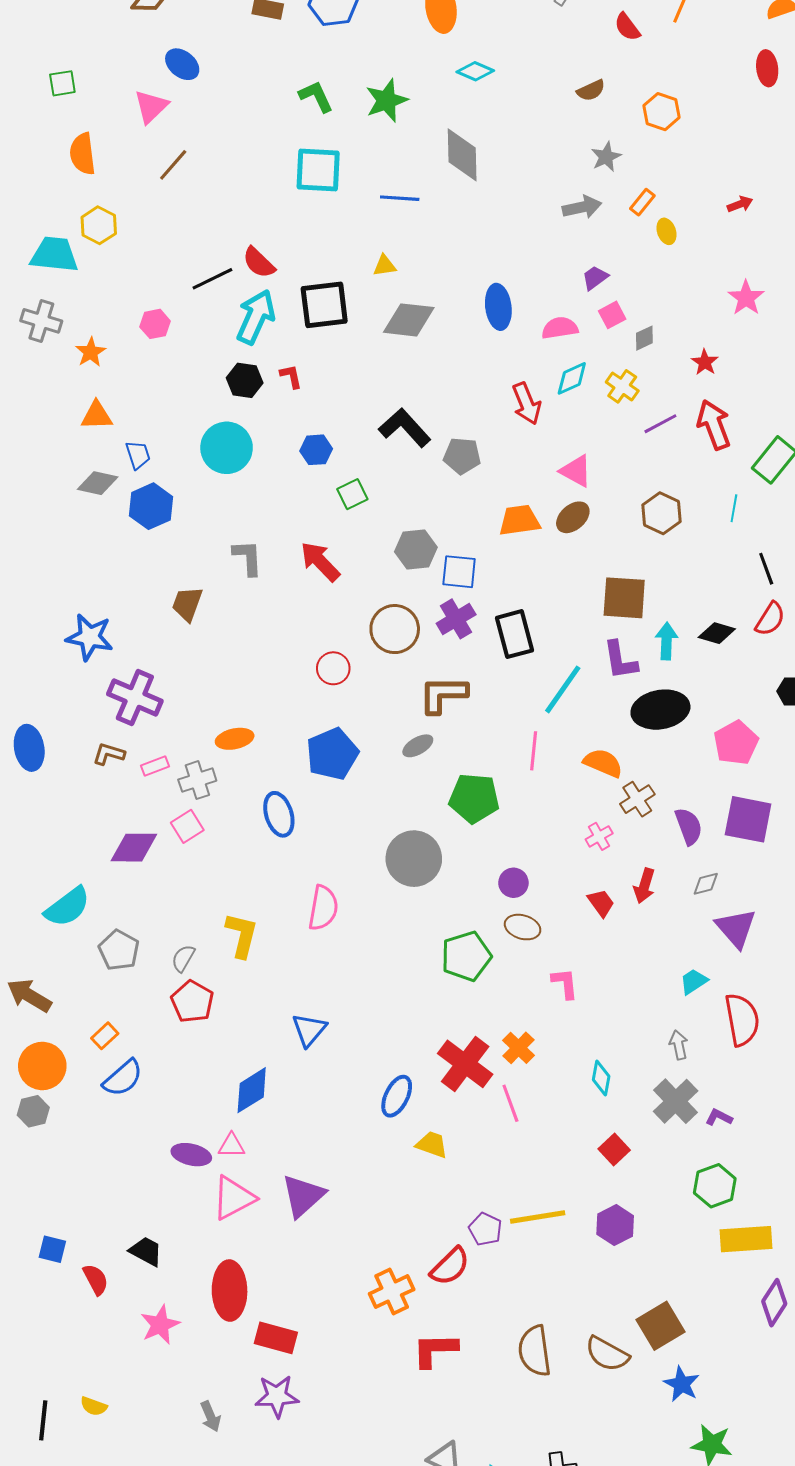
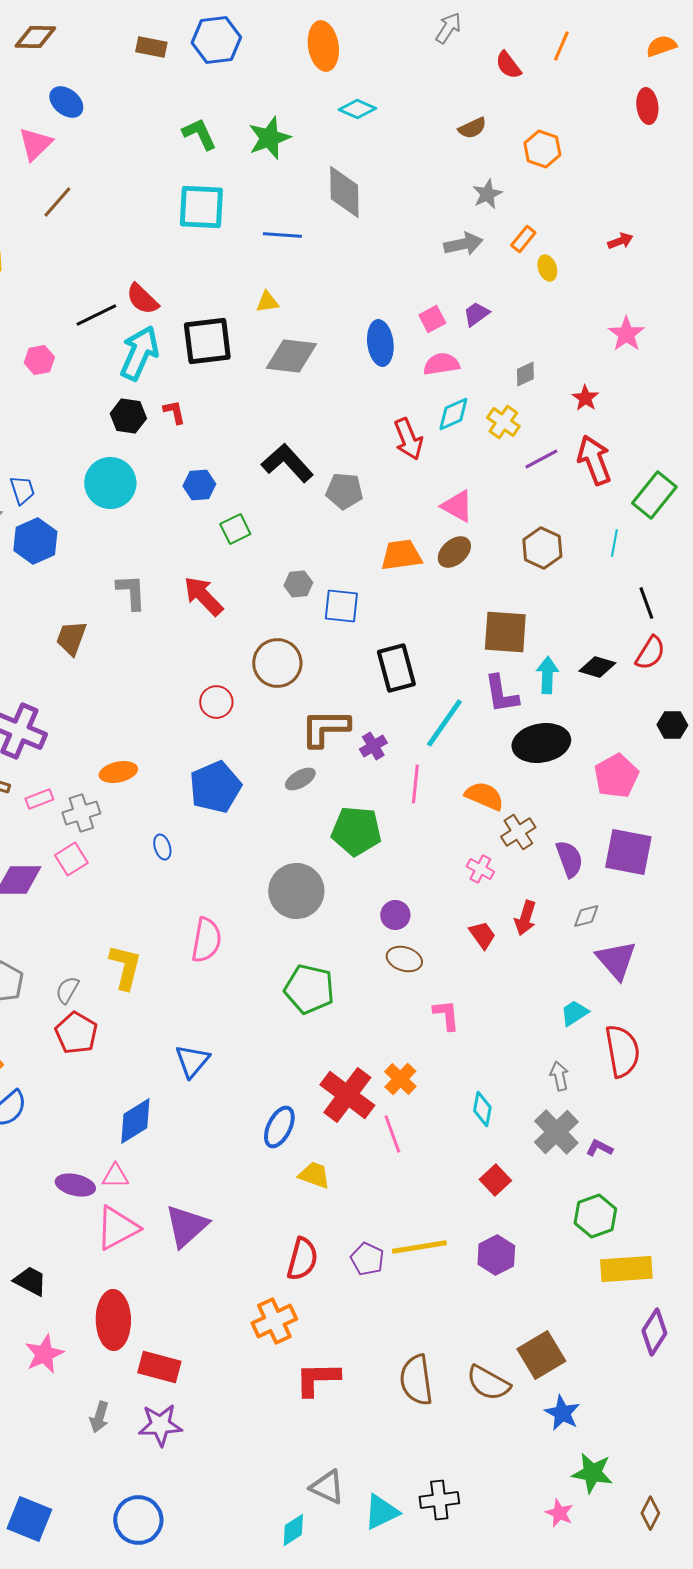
pink square: (612, 315) -> (432, 319), moved
gray hexagon: (416, 550) -> (298, 584), size x0.7
purple cross: (456, 619) -> (373, 746), moved, size x0.7
blue ellipse: (279, 814) -> (162, 847), size x0.6
pink cross: (599, 836) -> (480, 869), turned -32
green pentagon: (466, 956) -> (309, 989), moved, turned 30
red semicircle: (450, 1266) -> (302, 1259), moved, turned -30
gray arrow: (210, 1416) -> (99, 1417), moved, turned 40

